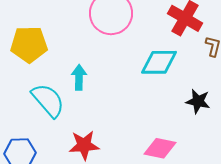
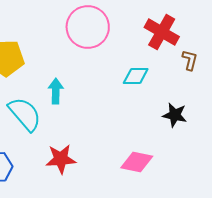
cyan diamond: (159, 62) -> (136, 76), size x0.7

